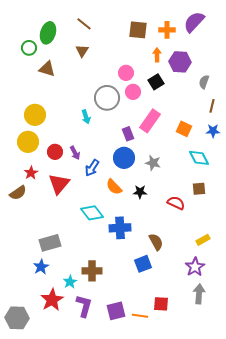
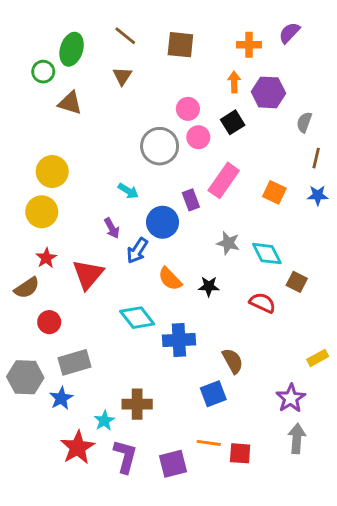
purple semicircle: (194, 22) -> (289, 33), size x0.7
brown square: (138, 30) -> (180, 45), moved
cyan arrow: (86, 117) -> (128, 191), moved, turned -40
red circle: (55, 152) -> (49, 322), moved
blue circle: (124, 158) -> (163, 222), moved
cyan diamond: (199, 158) -> (267, 254), moved
brown square: (199, 189) -> (297, 282), turned 32
yellow rectangle: (203, 240) -> (318, 358), moved
orange line: (140, 316) -> (209, 443), moved
gray hexagon: (17, 318) -> (25, 377), moved

